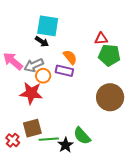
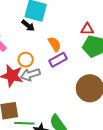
gray arrow: (34, 65) -> (30, 75), moved
purple rectangle: (64, 71) -> (58, 60), moved, turned -48

